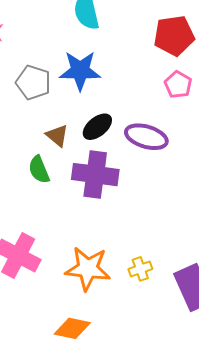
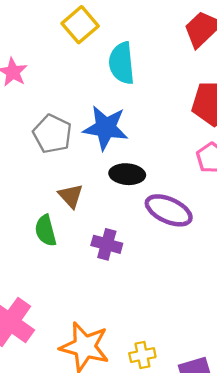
black ellipse: (97, 127) -> (127, 174), moved, turned 36
purple cross: (95, 175) -> (107, 244), size x0.6

